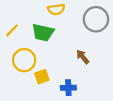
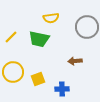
brown arrow: (83, 57) -> (75, 61), turned -56
yellow circle: (24, 60) -> (13, 72), moved

